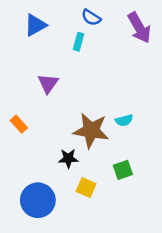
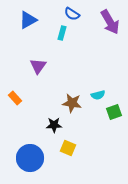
brown star: (91, 130) -> (72, 103), size x0.7
green square: (123, 170) -> (114, 112), moved

